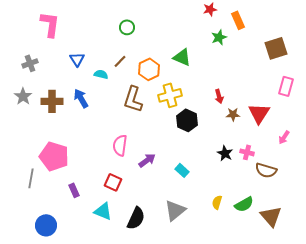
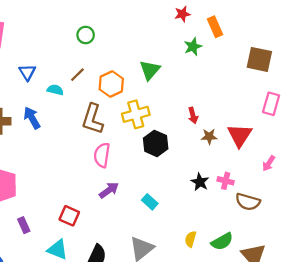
brown square: (276, 48) -> (259, 59), turned 30
green triangle: (182, 57) -> (150, 70), turned 48
pink semicircle: (120, 145) -> (102, 155), moved

